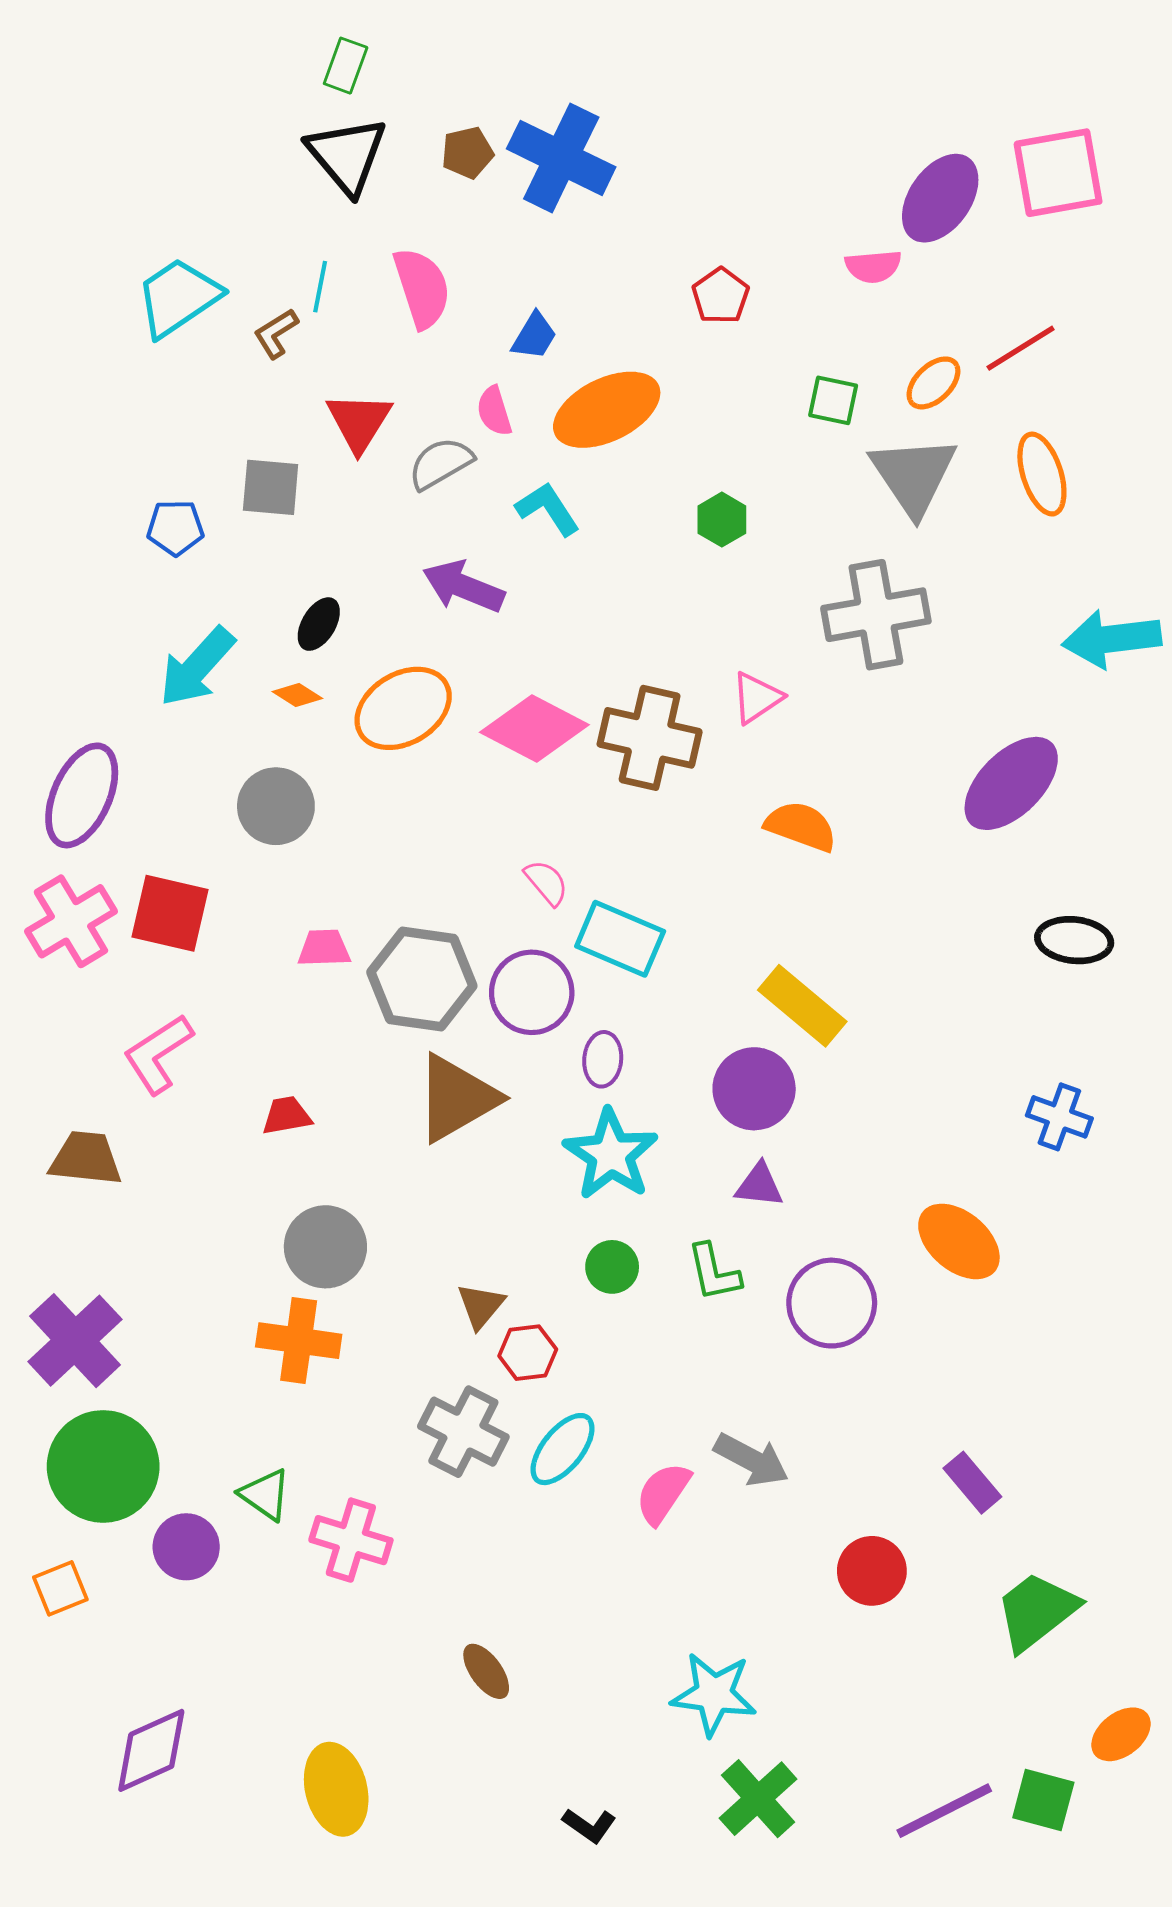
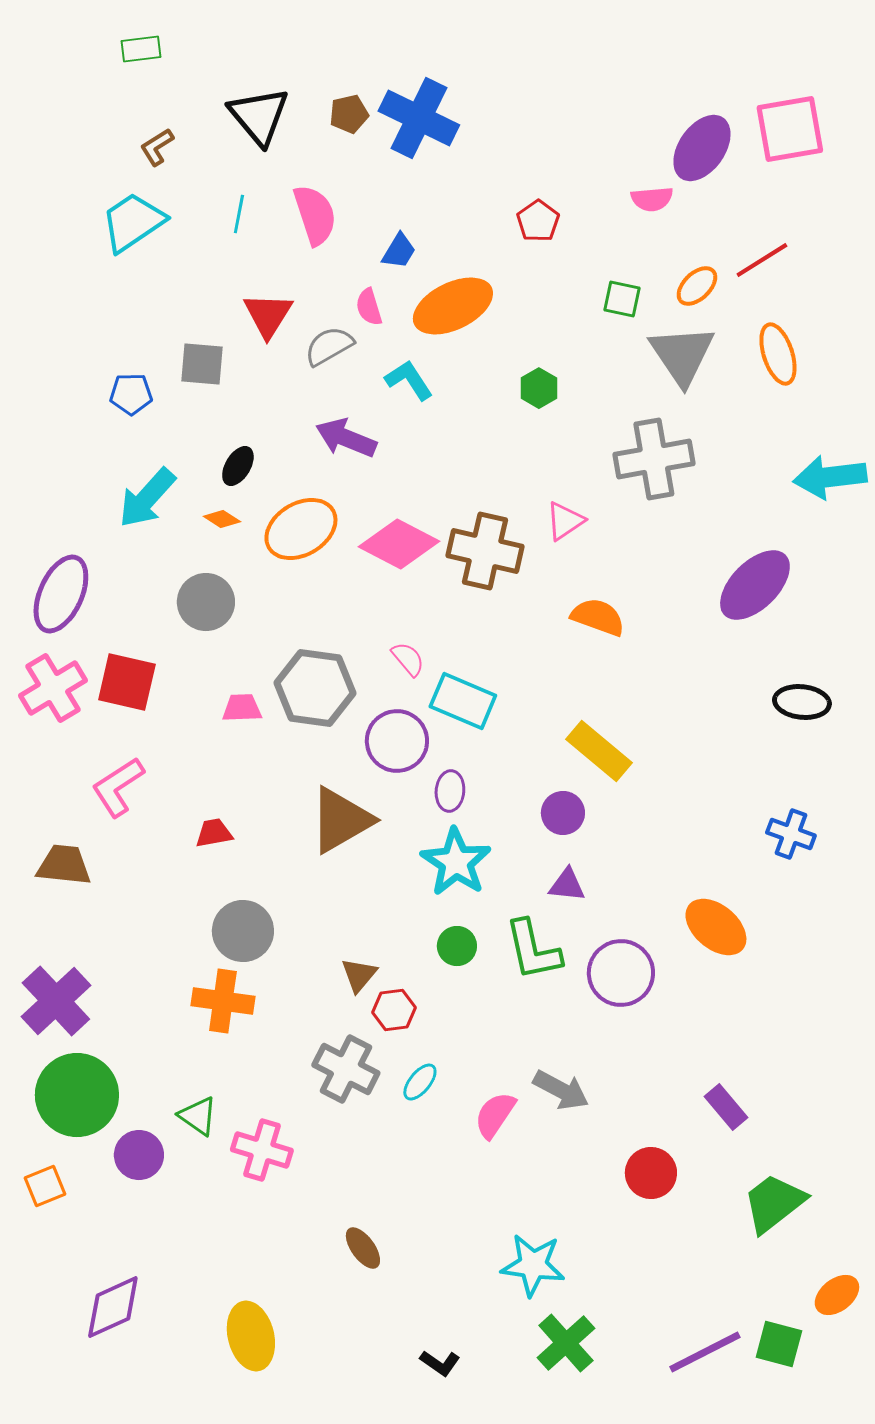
green rectangle: (346, 66) -> (141, 49), moved, turned 63
brown L-shape: (276, 333) -> (157, 147), moved
gray hexagon: (422, 979) -> (315, 688), moved
purple circle: (754, 1089) -> (563, 813), size x0.7
green L-shape: (714, 1272) -> (533, 950), size x1.4
cyan ellipse: (563, 1449) -> (420, 1082), size x0.7

